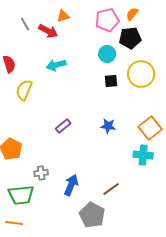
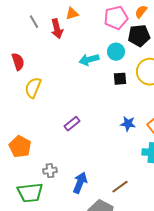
red arrow: (48, 31) -> (57, 29), turned 48
cyan arrow: (56, 65) -> (89, 60), moved
blue star: (108, 126) -> (128, 124), moved

